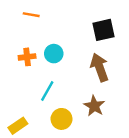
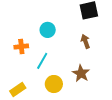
orange cross: (27, 57) -> (21, 47), moved
brown arrow: (100, 67) -> (85, 41), size x0.6

